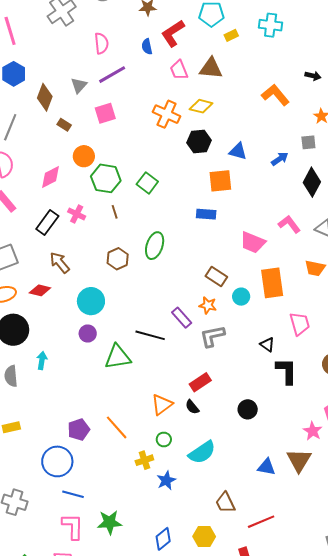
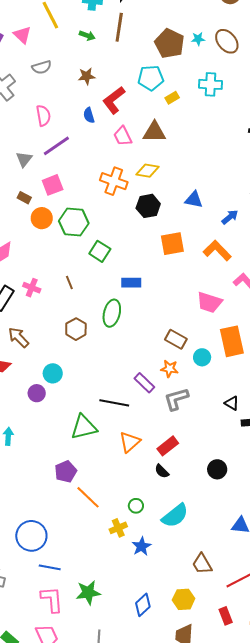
orange L-shape: (275, 95) -> (217, 250), moved
brown rectangle: (64, 125) -> (24, 198), moved
blue triangle: (238, 151) -> (194, 200), moved
orange circle: (84, 156) -> (42, 218), moved
green hexagon: (106, 178) -> (74, 222), moved
blue rectangle: (206, 214) -> (131, 283), moved
cyan circle: (91, 301) -> (53, 373), size x0.7
purple circle: (88, 334) -> (37, 393), moved
orange triangle: (162, 405) -> (130, 442), moved
purple pentagon: (79, 430) -> (66, 472), moved

